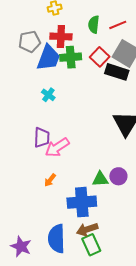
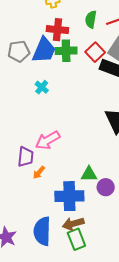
gray pentagon: (30, 42) -> (19, 51), moved
purple trapezoid: (42, 138) -> (26, 157), moved
purple circle: (118, 176) -> (106, 187), moved

